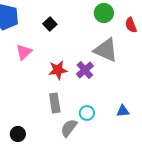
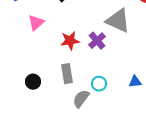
black circle: (18, 134) -> (33, 82), moved

